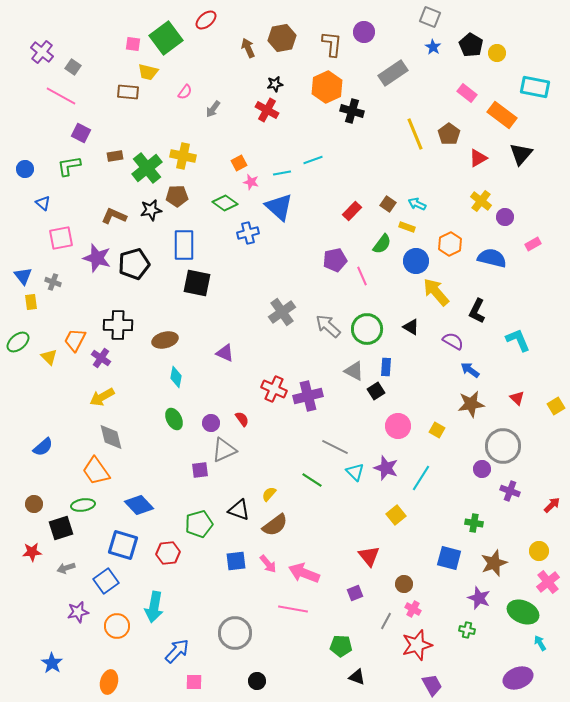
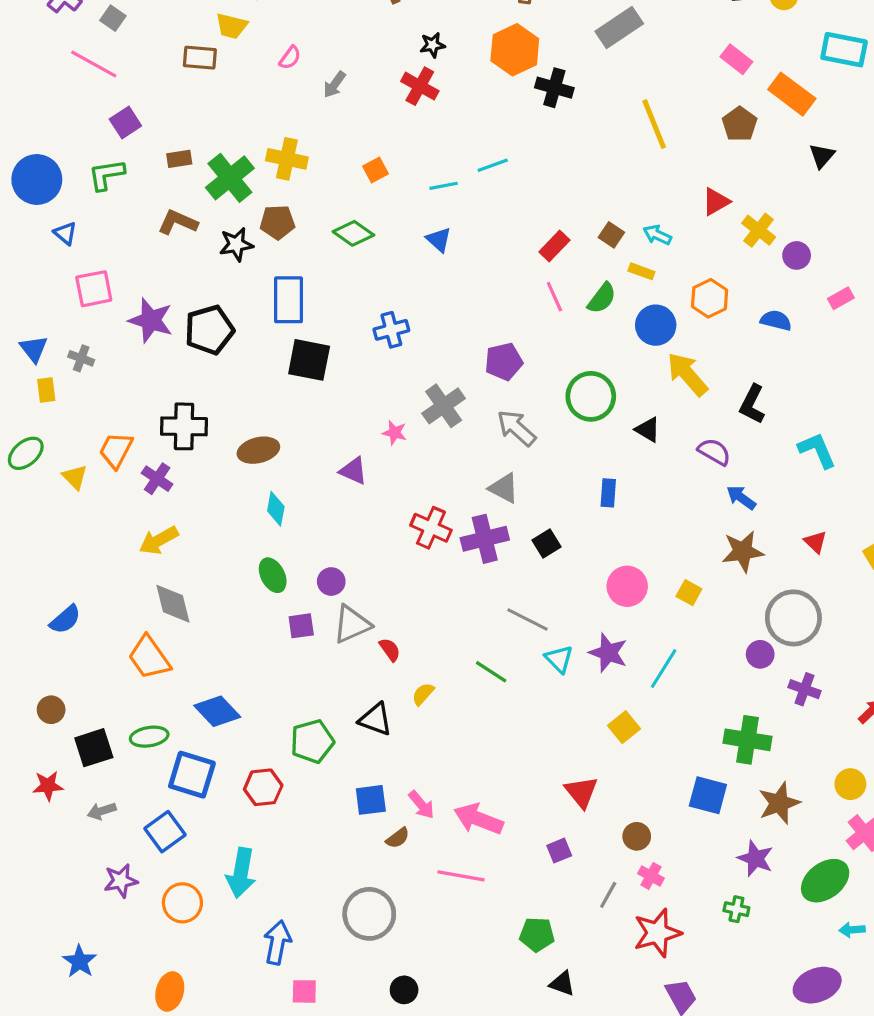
purple square: (81, 133) -> (125, 123), turned 30
brown pentagon: (449, 134) -> (740, 124), moved
black triangle: (521, 154) -> (822, 156), size x0.7
red triangle: (478, 158) -> (716, 202), moved
blue circle: (25, 169) -> (37, 179), size x1.8
pink star: (251, 182) -> (395, 433), moved
blue triangle: (279, 207) -> (439, 240), size x0.6
brown L-shape: (114, 216) -> (178, 222), moved
blue cross: (248, 233) -> (391, 330), moved
blue semicircle: (492, 258) -> (776, 320), size x0.7
purple pentagon: (335, 260) -> (504, 362), moved
pink line: (362, 276) -> (554, 297), moved
green circle: (367, 329) -> (591, 396), moved
gray triangle: (354, 371) -> (504, 488), moved
black square: (376, 391) -> (546, 544), moved
red semicircle: (242, 419) -> (390, 650), moved
purple square: (200, 470) -> (301, 626), moved
green ellipse: (83, 505) -> (149, 737), moved
green cross: (474, 523) -> (747, 740), size x1.6
brown semicircle: (275, 525) -> (398, 838), moved, size x0.6
green ellipse: (523, 612) -> (825, 881), turned -60
cyan arrow: (540, 643) -> (852, 930), turned -63
blue arrow: (177, 651) -> (277, 942), turned -32

